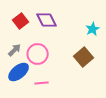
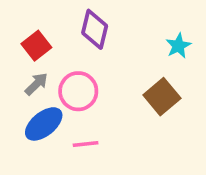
purple diamond: (47, 20) -> (95, 29), turned 40
red square: (21, 21) -> (36, 46), moved

